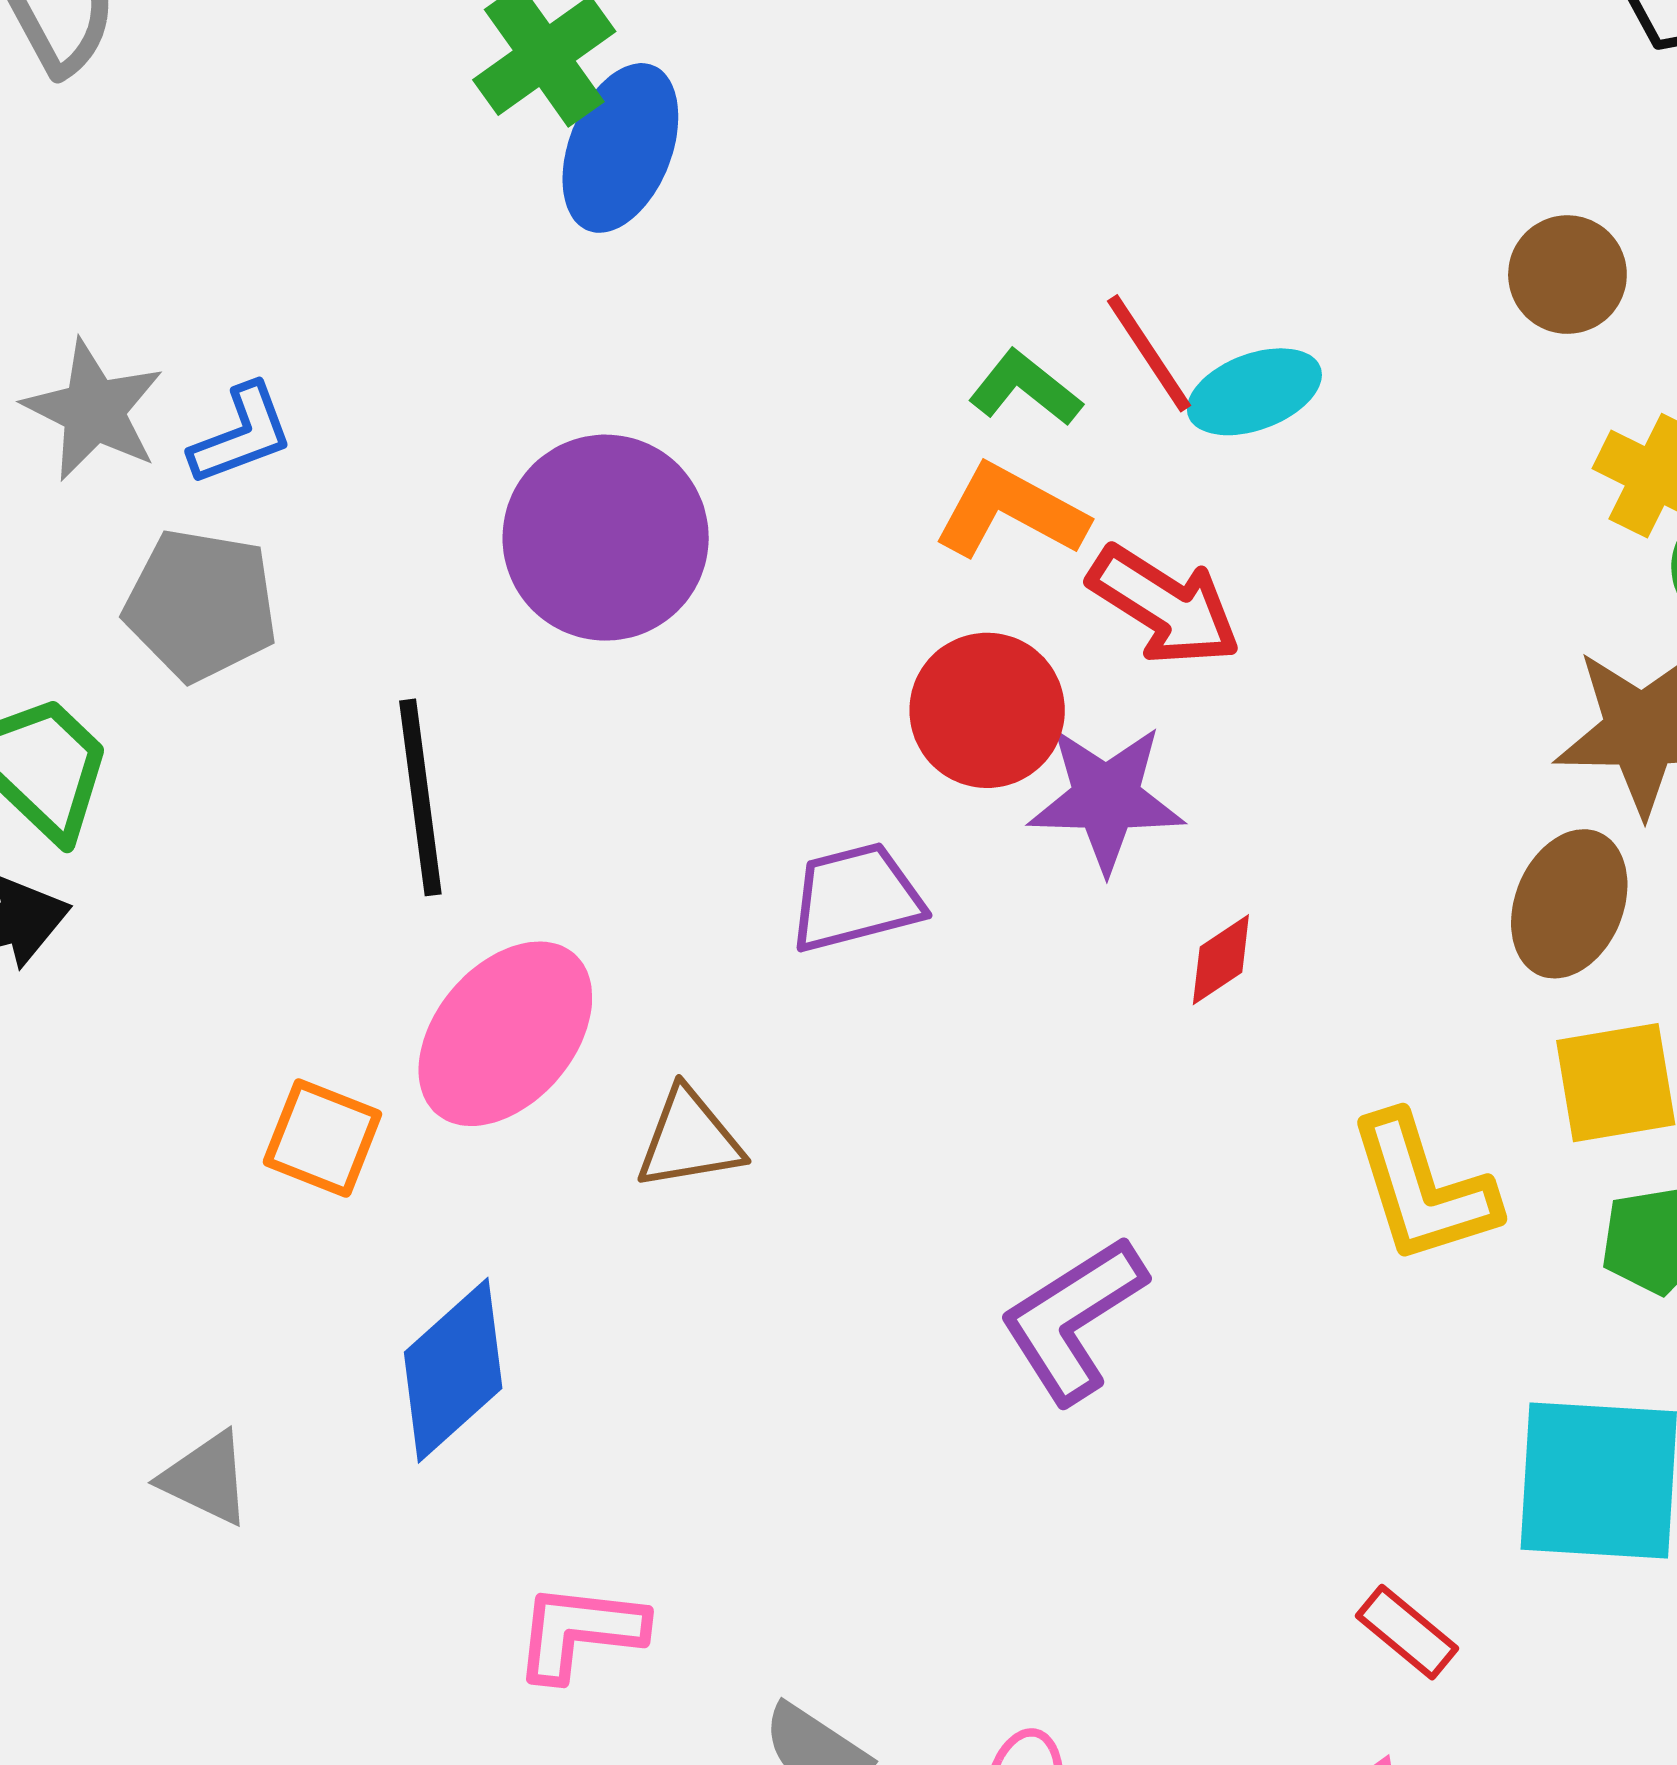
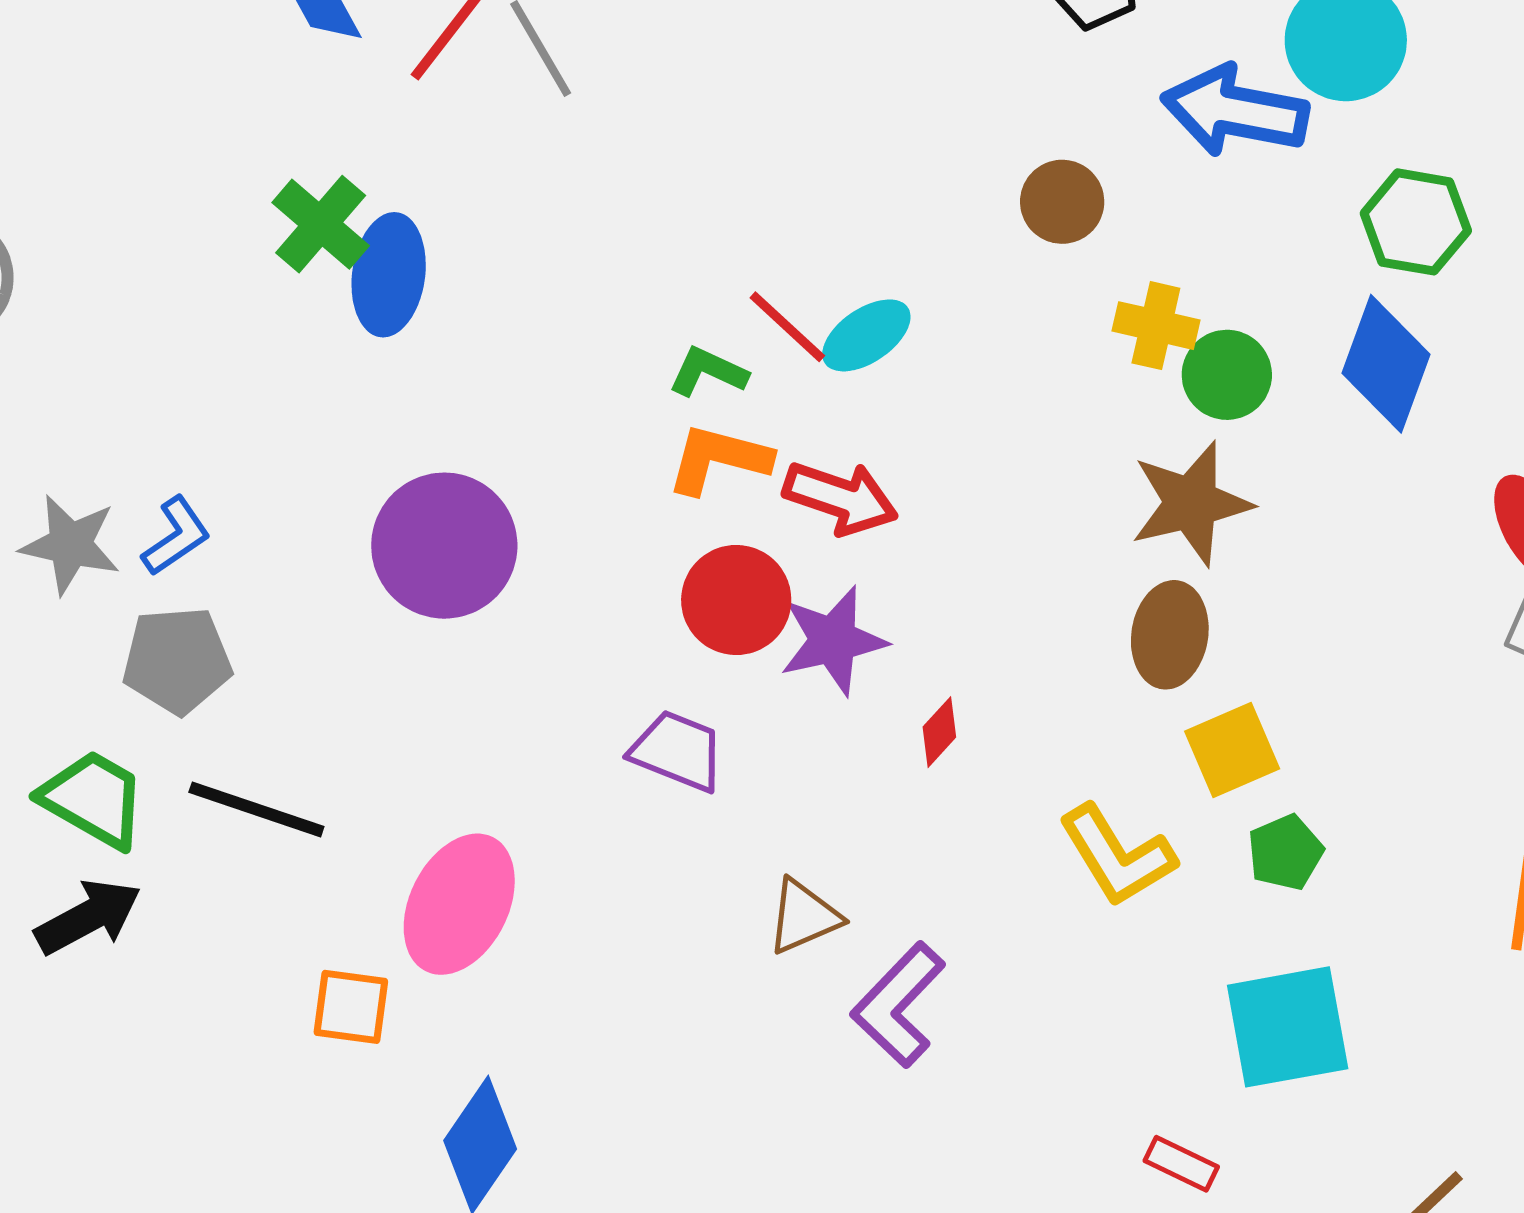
black line: (420, 797) -> (256, 809), moved, turned -50
purple trapezoid: (856, 897) -> (677, 751), turned 50
brown triangle: (689, 1139) -> (804, 917), moved

